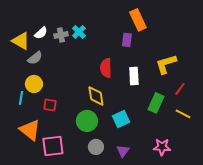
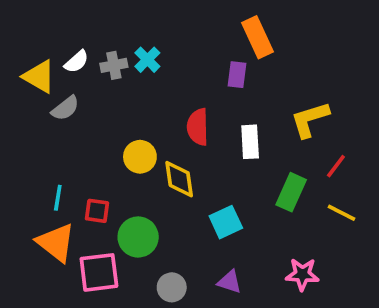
yellow circle: (34, 84) -> (140, 157), moved
cyan line: (21, 98) -> (58, 198), moved
red square: (50, 105) -> (97, 211), moved
green circle: (87, 121) -> (138, 237), moved
gray circle: (96, 147) -> (172, 287), moved
purple triangle: (123, 151) -> (230, 282), turned -48

